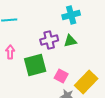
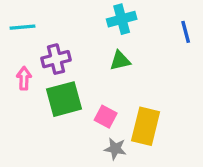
purple cross: (49, 40) -> (56, 59), moved
yellow rectangle: (86, 82) -> (146, 126), turned -30

